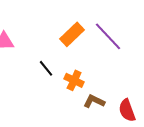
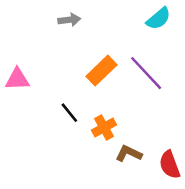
orange cross: (74, 80) -> (104, 128), turned 36

